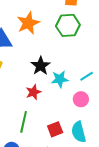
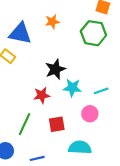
orange star: (28, 23) -> (52, 22), size x0.6
red square: (55, 129) -> (57, 124), moved
cyan semicircle: (79, 132) -> (80, 147), turned 95

